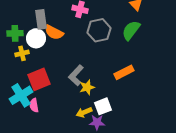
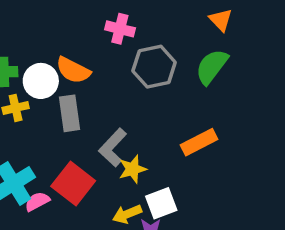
gray rectangle: (41, 19) -> (70, 113), moved
red square: (39, 79) -> (73, 183), moved, turned -30
pink semicircle: (34, 105) -> (37, 201), turned 72

